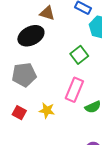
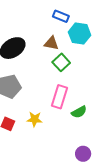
brown triangle: (47, 13) -> (51, 43), moved

